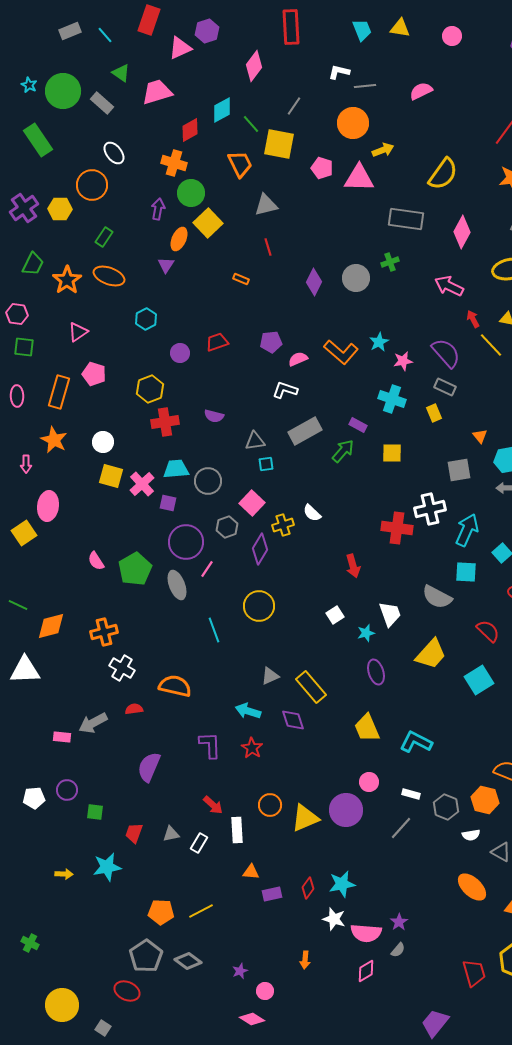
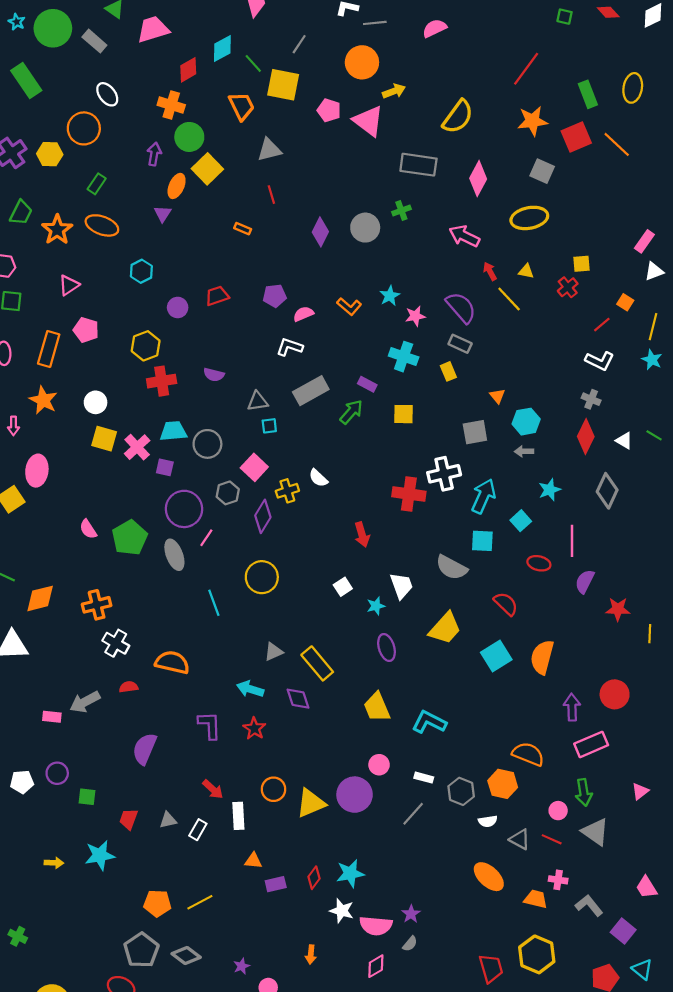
pink triangle: (359, 178) -> (368, 121), turned 36
orange L-shape: (341, 352) -> (349, 306), size x0.7

